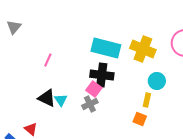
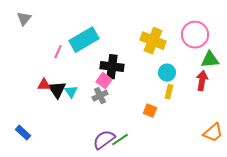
cyan rectangle: (106, 48) -> (84, 40), moved, turned -44
black triangle: (47, 98) -> (57, 90), turned 30
yellow rectangle: (147, 100) -> (169, 92), moved
red triangle: (31, 129) -> (44, 85), moved, turned -40

